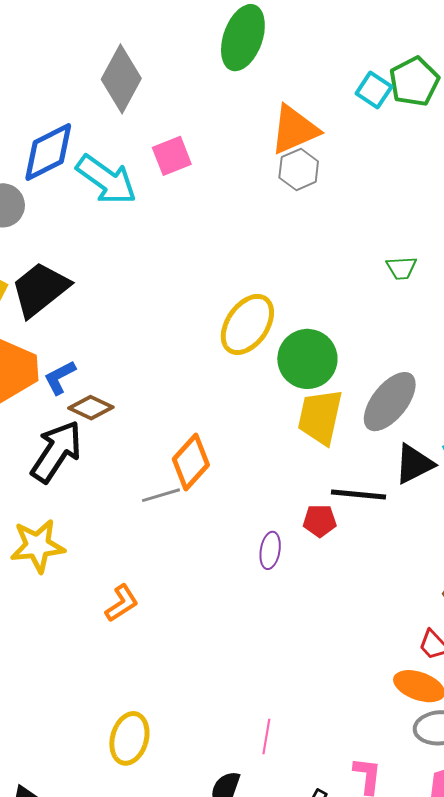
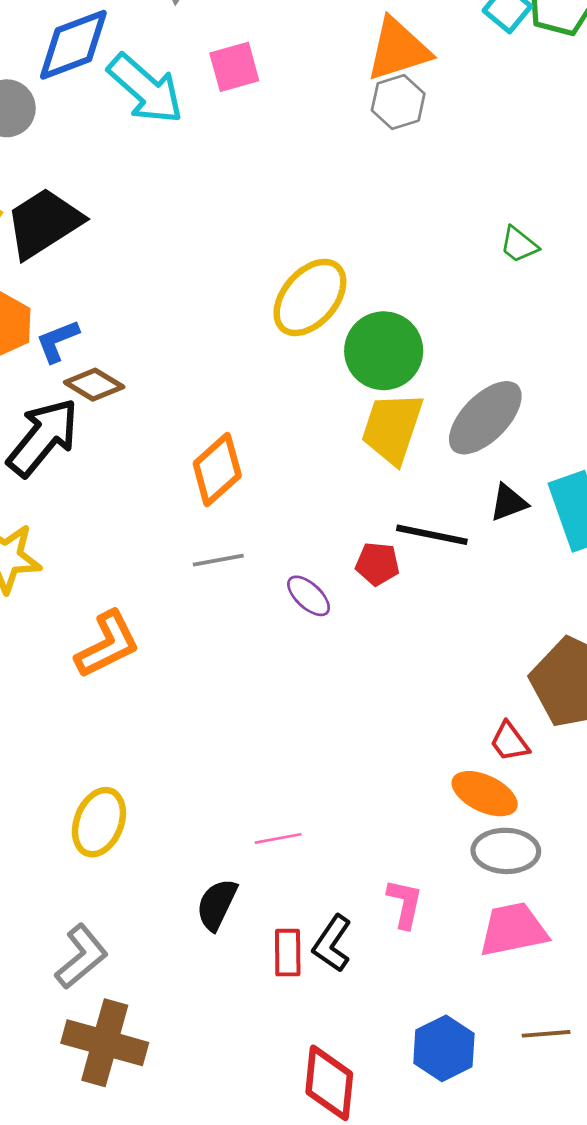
green trapezoid: (401, 268) -> (519, 245), turned 36
black triangle: (414, 464) -> (509, 503), size x0.7
gray line: (161, 495) -> (218, 560), moved
purple ellipse: (270, 550) -> (309, 596), turned -63
orange L-shape: (122, 603) -> (107, 644), size x1.4
pink line: (266, 737) -> (278, 838), turned 64

